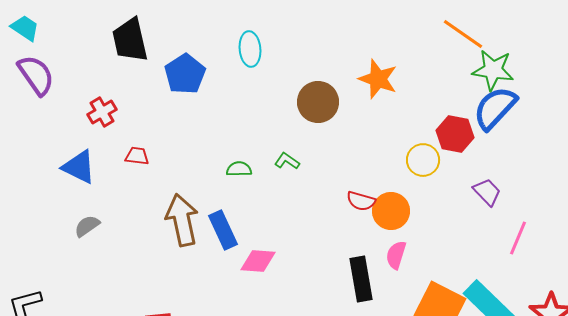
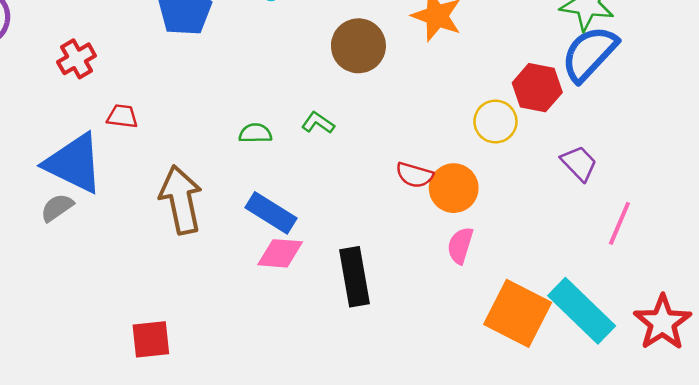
blue triangle: (79, 167) -> (74, 163), moved, size x1.4
blue rectangle: (223, 230) -> (271, 213), moved, turned -33
black rectangle: (361, 279) -> (355, 277), moved

